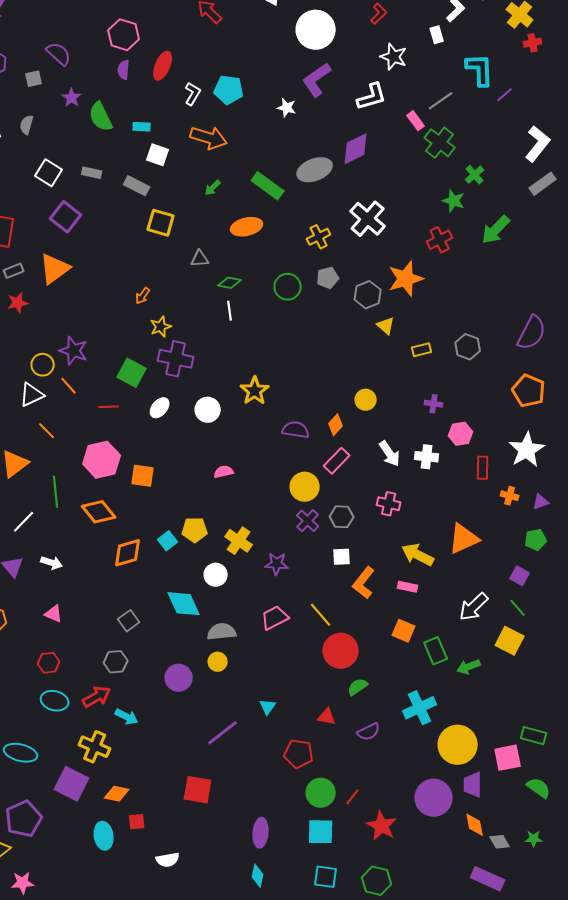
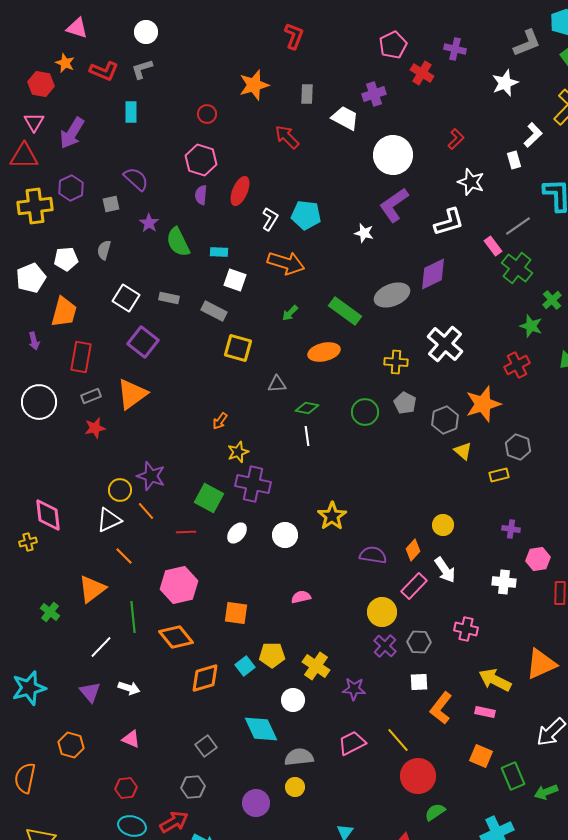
yellow cross: (319, 237) -> (396, 362), turned 30
gray pentagon: (328, 278) -> (405, 403), turned -30
gray hexagon: (468, 347) -> (518, 447), moved
white arrow: (390, 454) -> (445, 570), moved
orange square: (143, 476) -> (236, 613), moved

